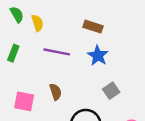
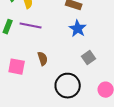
purple line: (57, 52) -> (31, 26), moved

